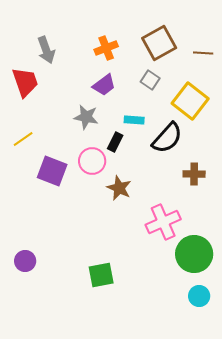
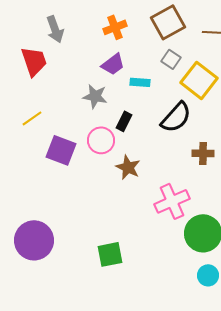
gray square: (150, 80) -> (171, 59), moved
cyan rectangle: (134, 120) -> (140, 82), moved
purple circle: (25, 261) -> (34, 240), size x1.8

